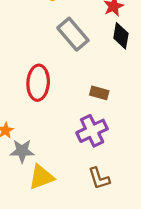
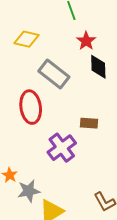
red ellipse: (38, 83) -> (31, 107), moved
purple cross: (92, 131) -> (62, 148), moved

